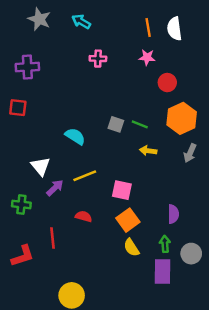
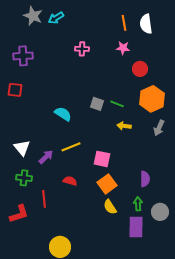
cyan arrow: (81, 22) -> (56, 18), moved, turned -63
white triangle: (41, 166) -> (22, 148), moved
green cross: (21, 204) -> (24, 178), moved

